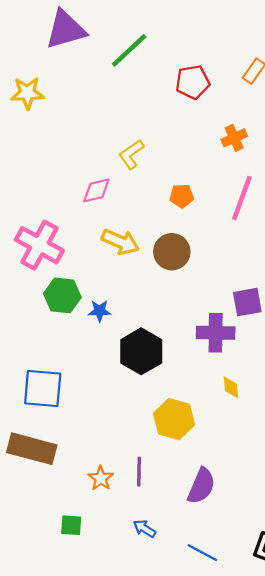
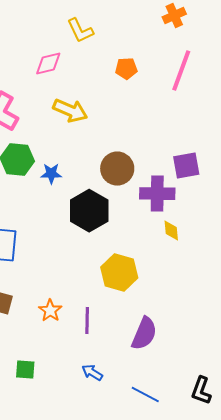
yellow L-shape: (131, 154) -> (80, 31), turned -80
brown circle: (172, 252) -> (117, 169), moved
yellow diamond: (231, 387) -> (171, 231), moved
orange star: (101, 478) -> (50, 311), moved

